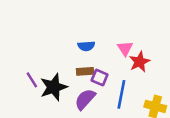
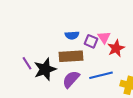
brown rectangle: (85, 71) -> (71, 56), size x1.6
purple square: (100, 77) -> (91, 41), moved
blue line: (121, 94) -> (101, 75), turned 65

